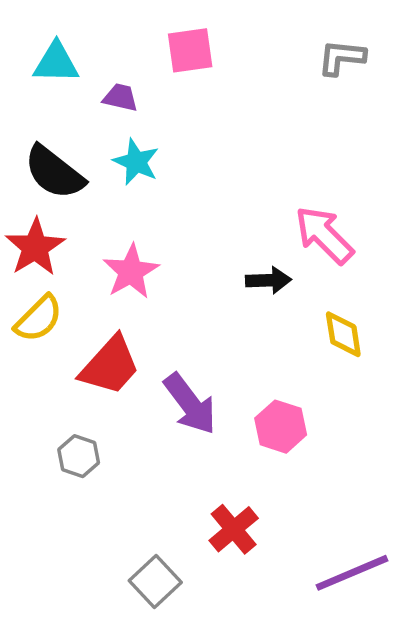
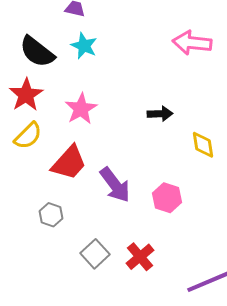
pink arrow: (324, 235) -> (192, 43), moved, turned -39
gray square: (155, 581) -> (95, 254), moved

